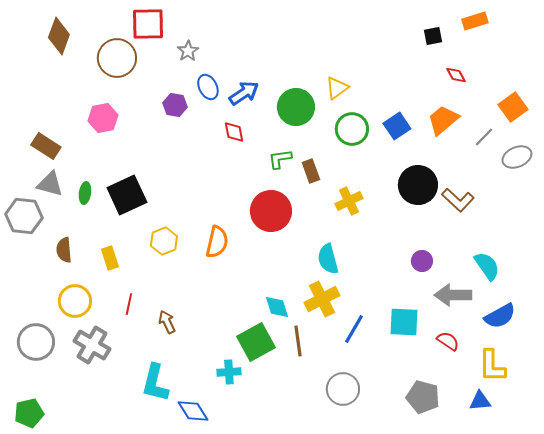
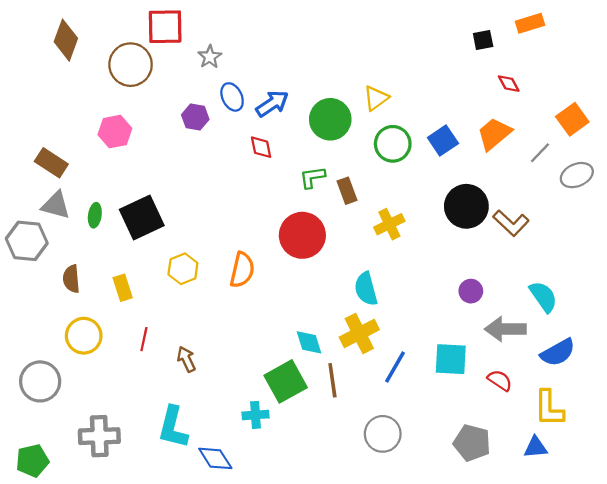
gray cross: (92, 345) -> (99, 436), moved, turned -33

